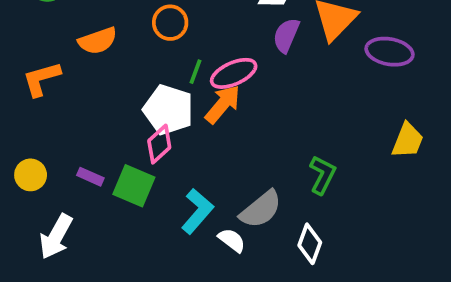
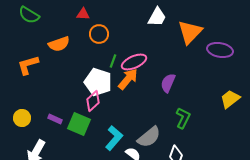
purple semicircle: (286, 35) -> (168, 83), moved
yellow trapezoid: (408, 140) -> (230, 99), turned -150

